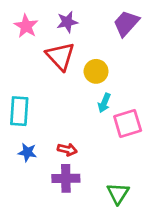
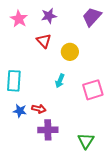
red triangle: (60, 56) -> (44, 41), size x0.7
cyan arrow: (104, 103) -> (60, 81), moved
red arrow: (67, 150) -> (39, 109), moved

